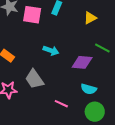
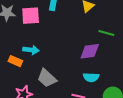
cyan arrow: (51, 51) -> (31, 50), moved
cyan semicircle: (89, 89) -> (91, 77), moved

